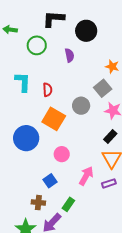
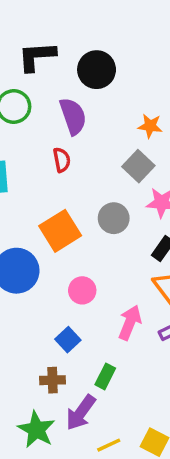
purple semicircle: (69, 55) -> (73, 116), size x1.5
red semicircle: (48, 90) -> (62, 160), moved
gray circle: (81, 106) -> (114, 218), moved
orange square: (54, 119) -> (60, 231), turned 35

